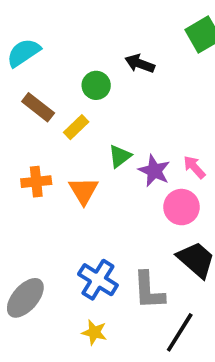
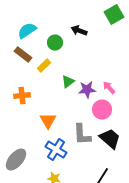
cyan semicircle: (24, 53) -> (27, 31), moved
purple star: (154, 171) -> (87, 90), turned -30
orange triangle: (83, 191) -> (48, 121), moved
gray L-shape: (149, 291) -> (82, 135), moved

